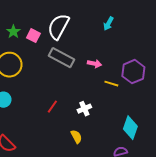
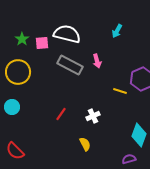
white semicircle: (58, 27) -> (67, 34), turned 76
pink square: (33, 36) -> (42, 43), turned -32
pink arrow: (94, 64) -> (97, 61), moved, turned 64

